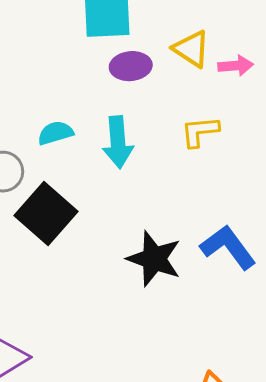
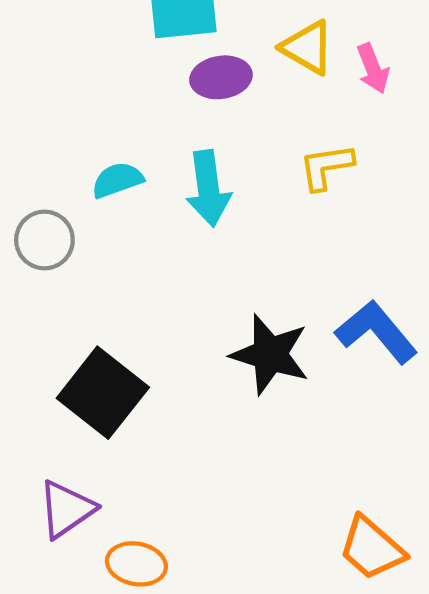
pink arrow: (236, 66) -> (373, 68), turned 76
black square: (46, 213) -> (103, 393), moved

